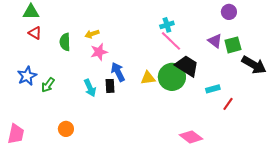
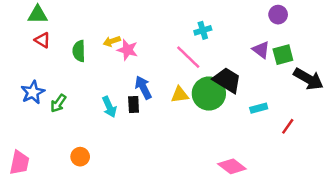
pink line: (171, 41) -> (188, 57), moved
pink star: (99, 52) -> (128, 50), moved, turned 30
red line: (228, 104) -> (288, 126), moved

